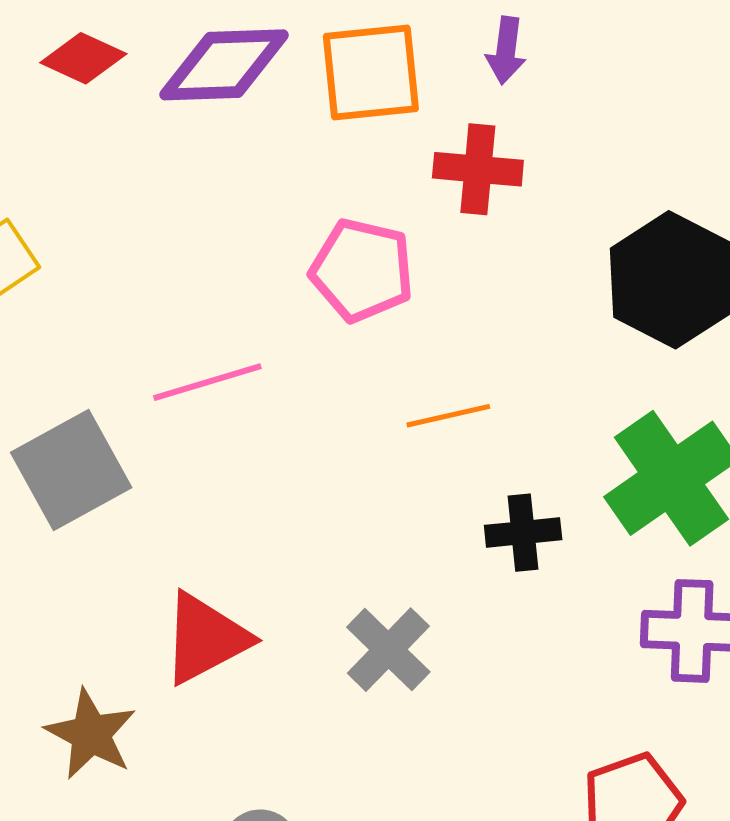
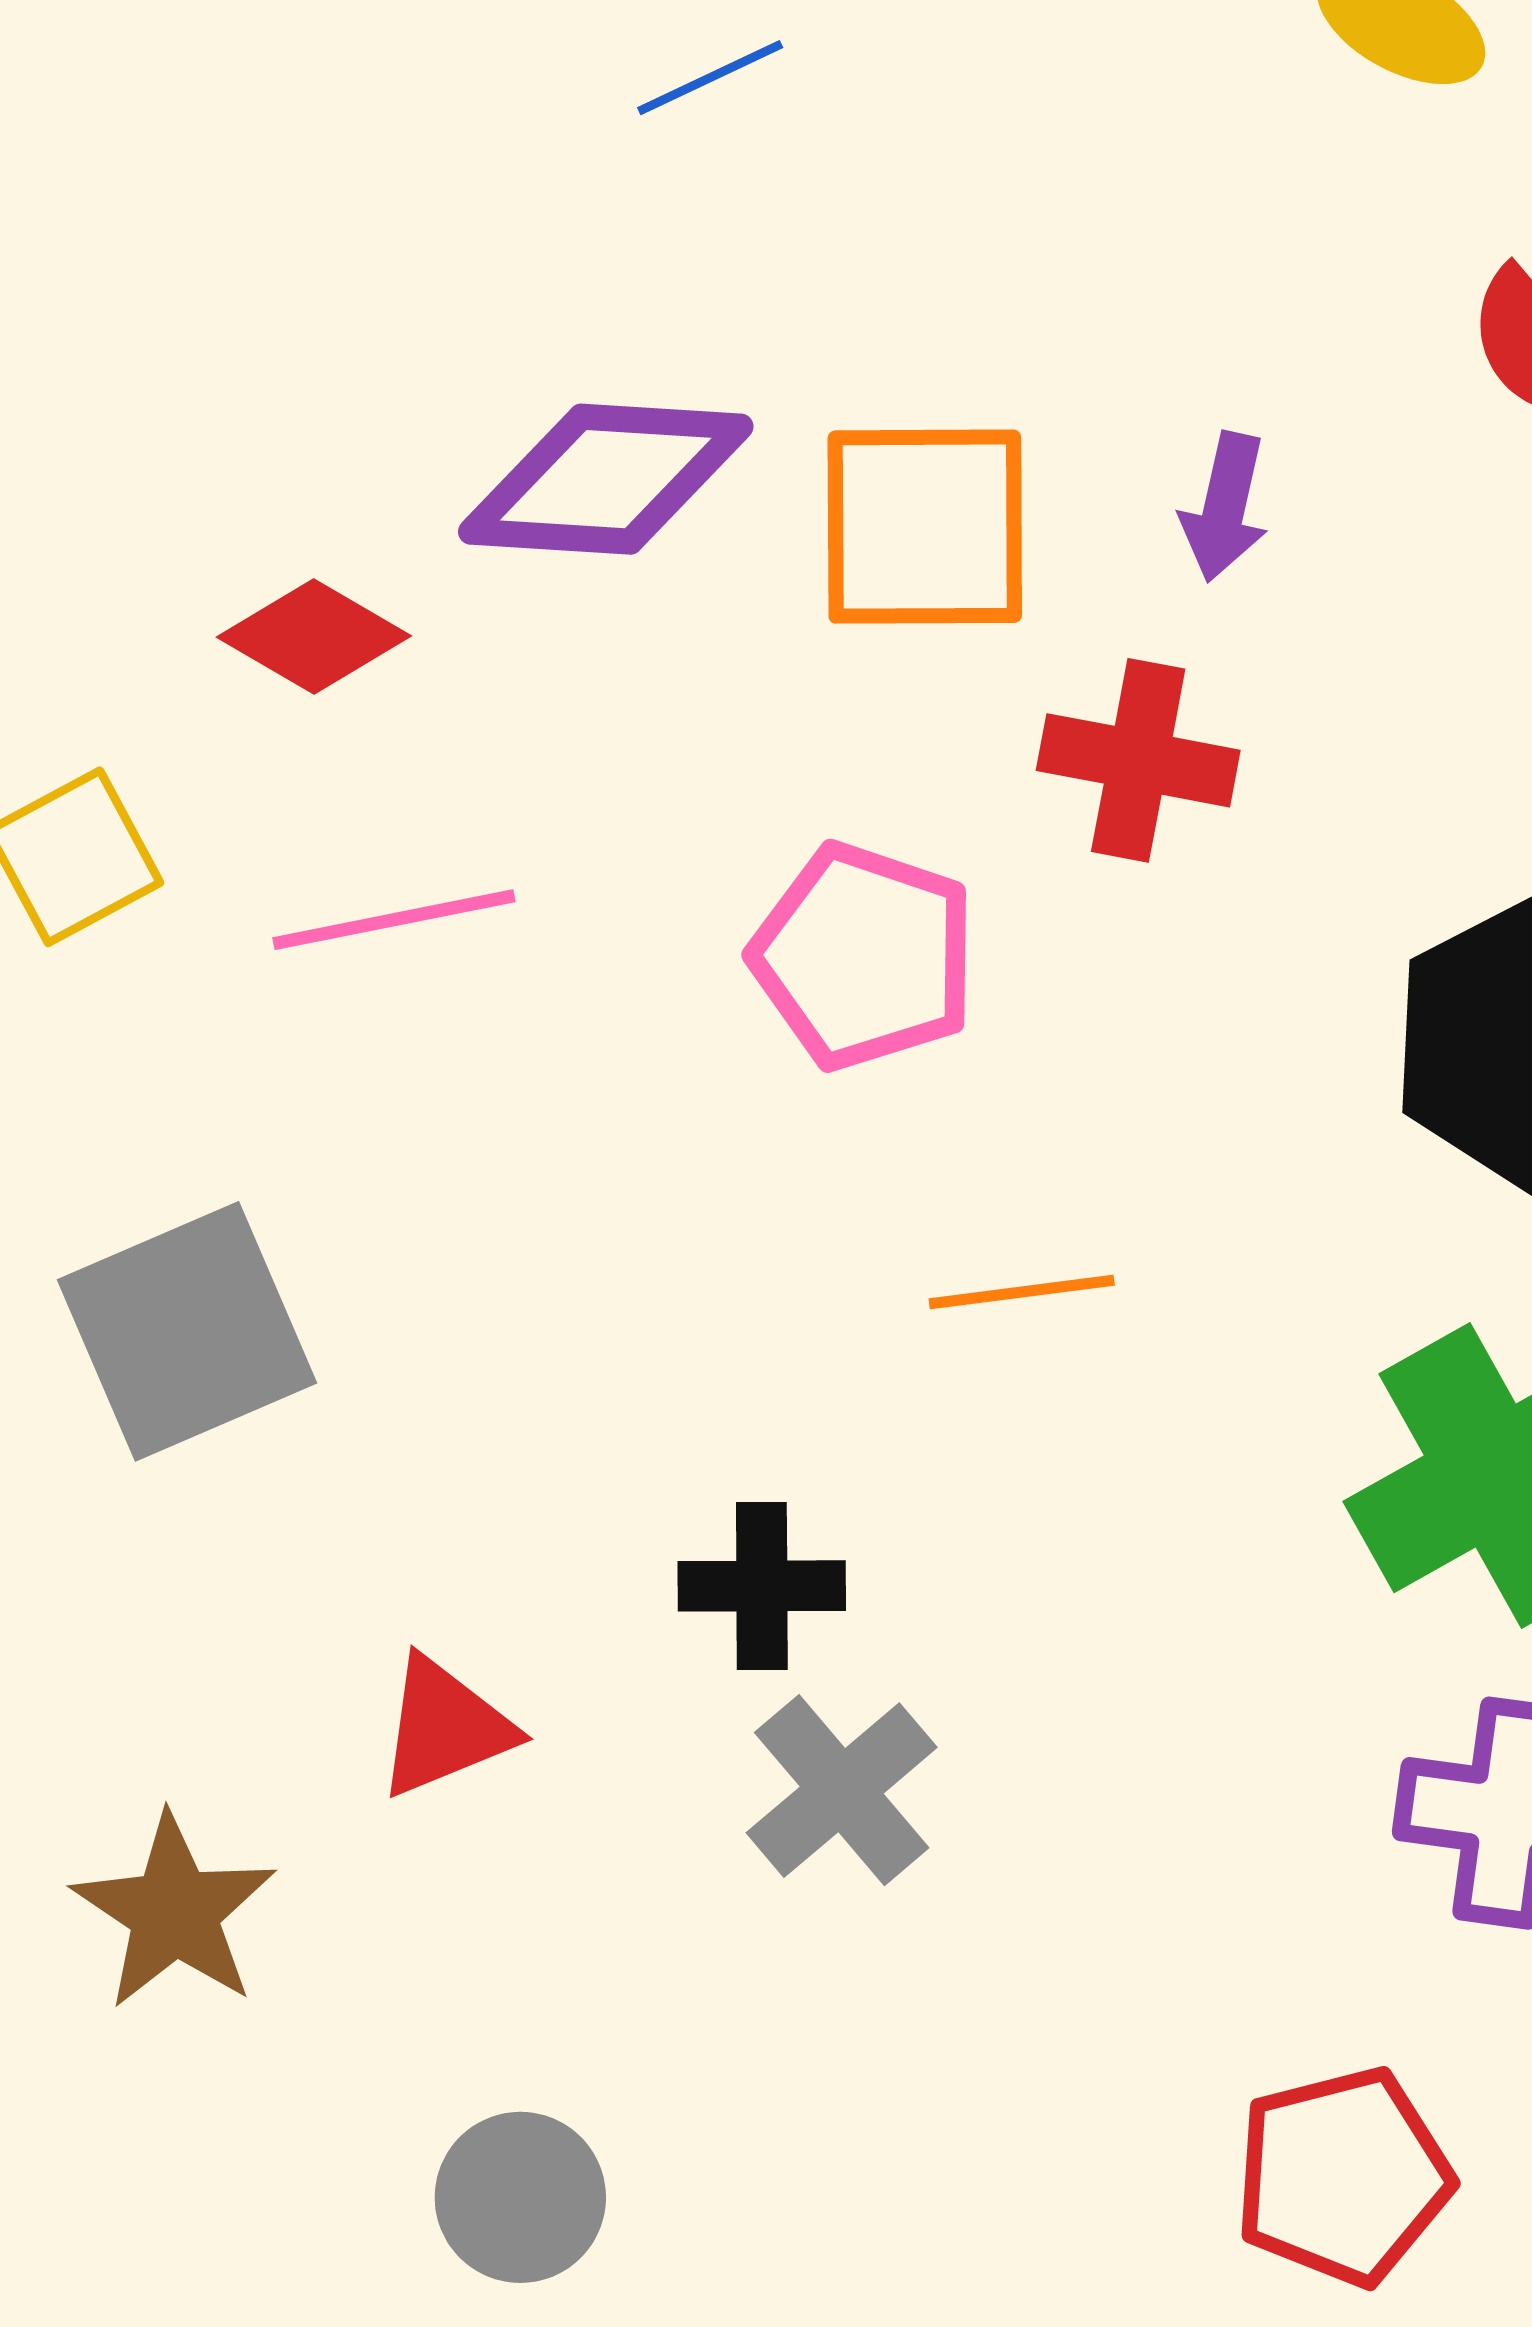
red diamond: (83, 58) -> (314, 636), moved
pink line: (207, 382) -> (394, 920), moved
black cross: (523, 533) -> (762, 1586), moved
red triangle: (205, 638) -> (445, 1727), size x0.7

